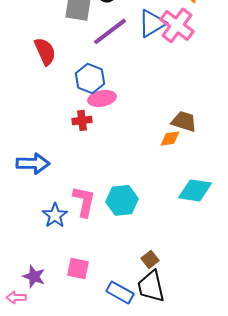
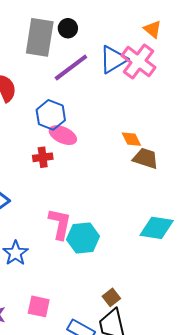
pink ellipse: (102, 98) -> (63, 135), turned 36
orange diamond: (170, 138) -> (131, 139), moved, turned 70
pink L-shape: (84, 201) -> (60, 224), moved

